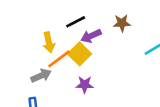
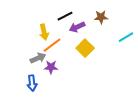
yellow square: (80, 54) -> (85, 48), moved
purple star: (85, 85) -> (51, 67), moved

